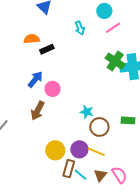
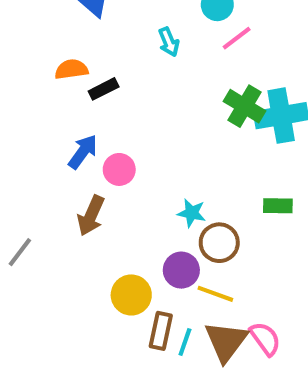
green rectangle: (128, 120) -> (278, 206), moved
purple circle: (79, 149) -> (181, 270), moved
cyan line: (80, 175) -> (185, 342), turned 72
brown triangle: (100, 175) -> (226, 341), size x1.6

